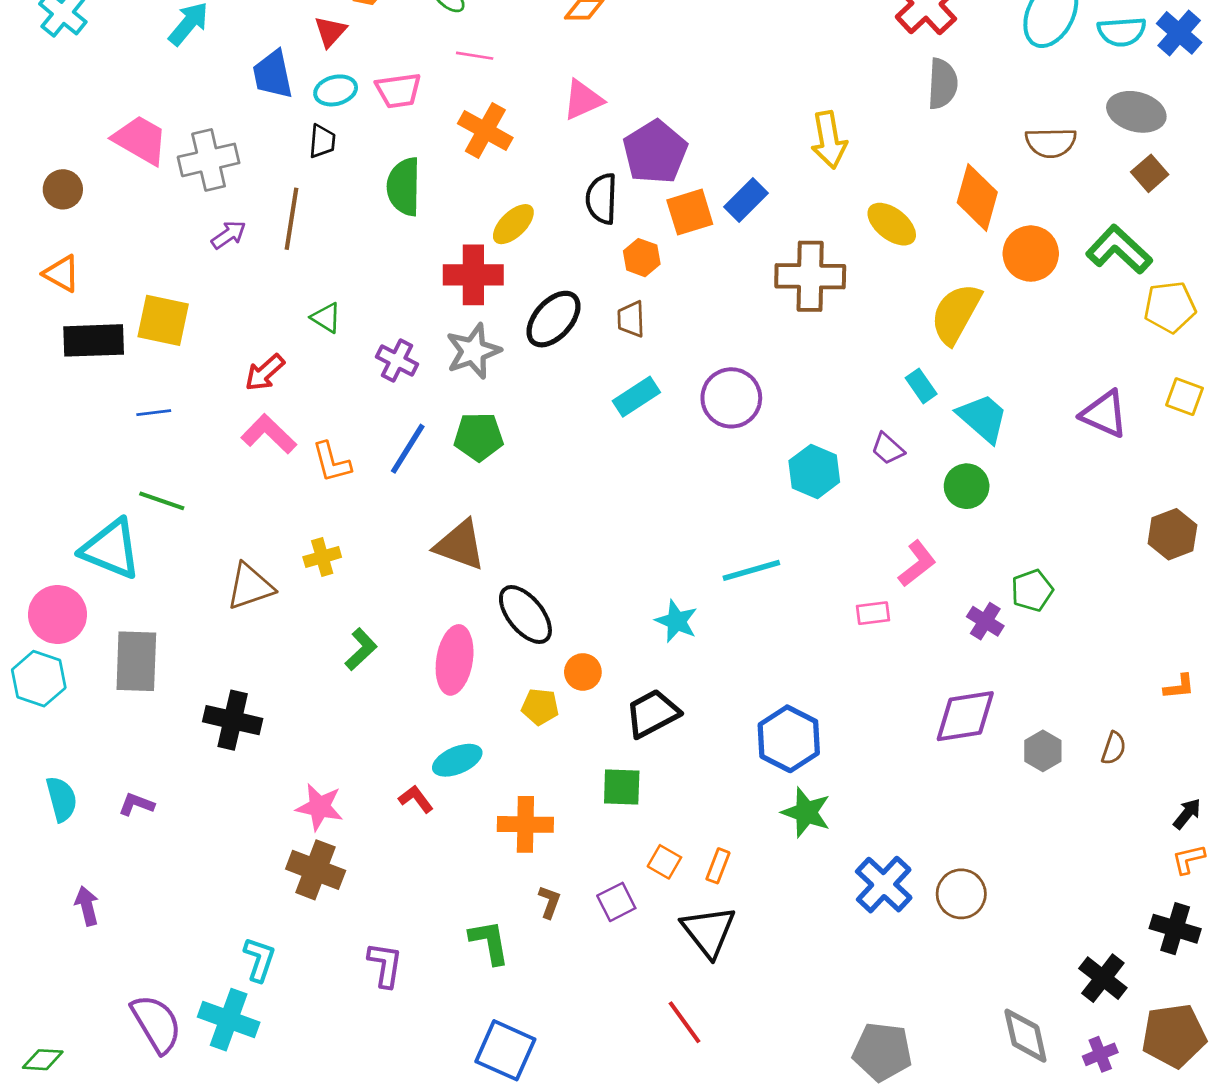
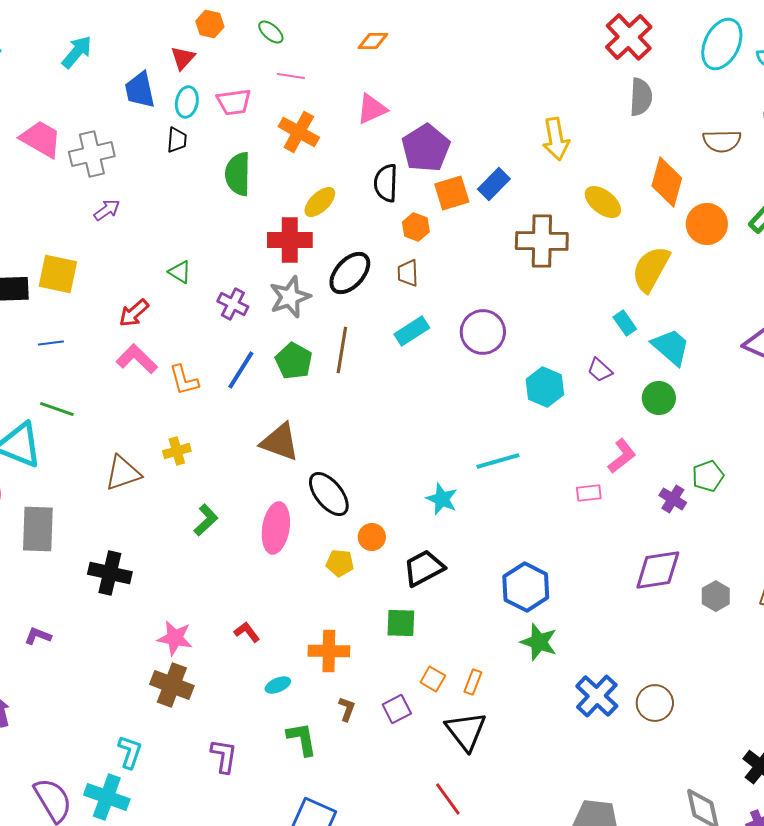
cyan ellipse: (336, 90) -> (187, 102), turned -64
brown line: (291, 219) -> (342, 350), moved
green pentagon: (479, 437) -> (294, 361), turned 30
cyan ellipse: (457, 760) -> (278, 685), moved, size x0.7

